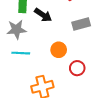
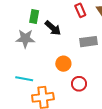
cyan line: (21, 53) -> (24, 79), moved

